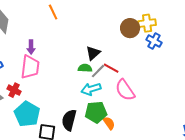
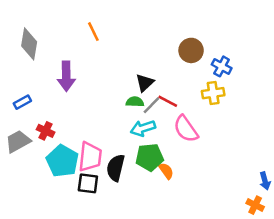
yellow cross: (147, 23) -> (213, 93), moved
purple arrow: (31, 47) -> (66, 76), size x1.6
pink trapezoid: (30, 67) -> (90, 157), moved

